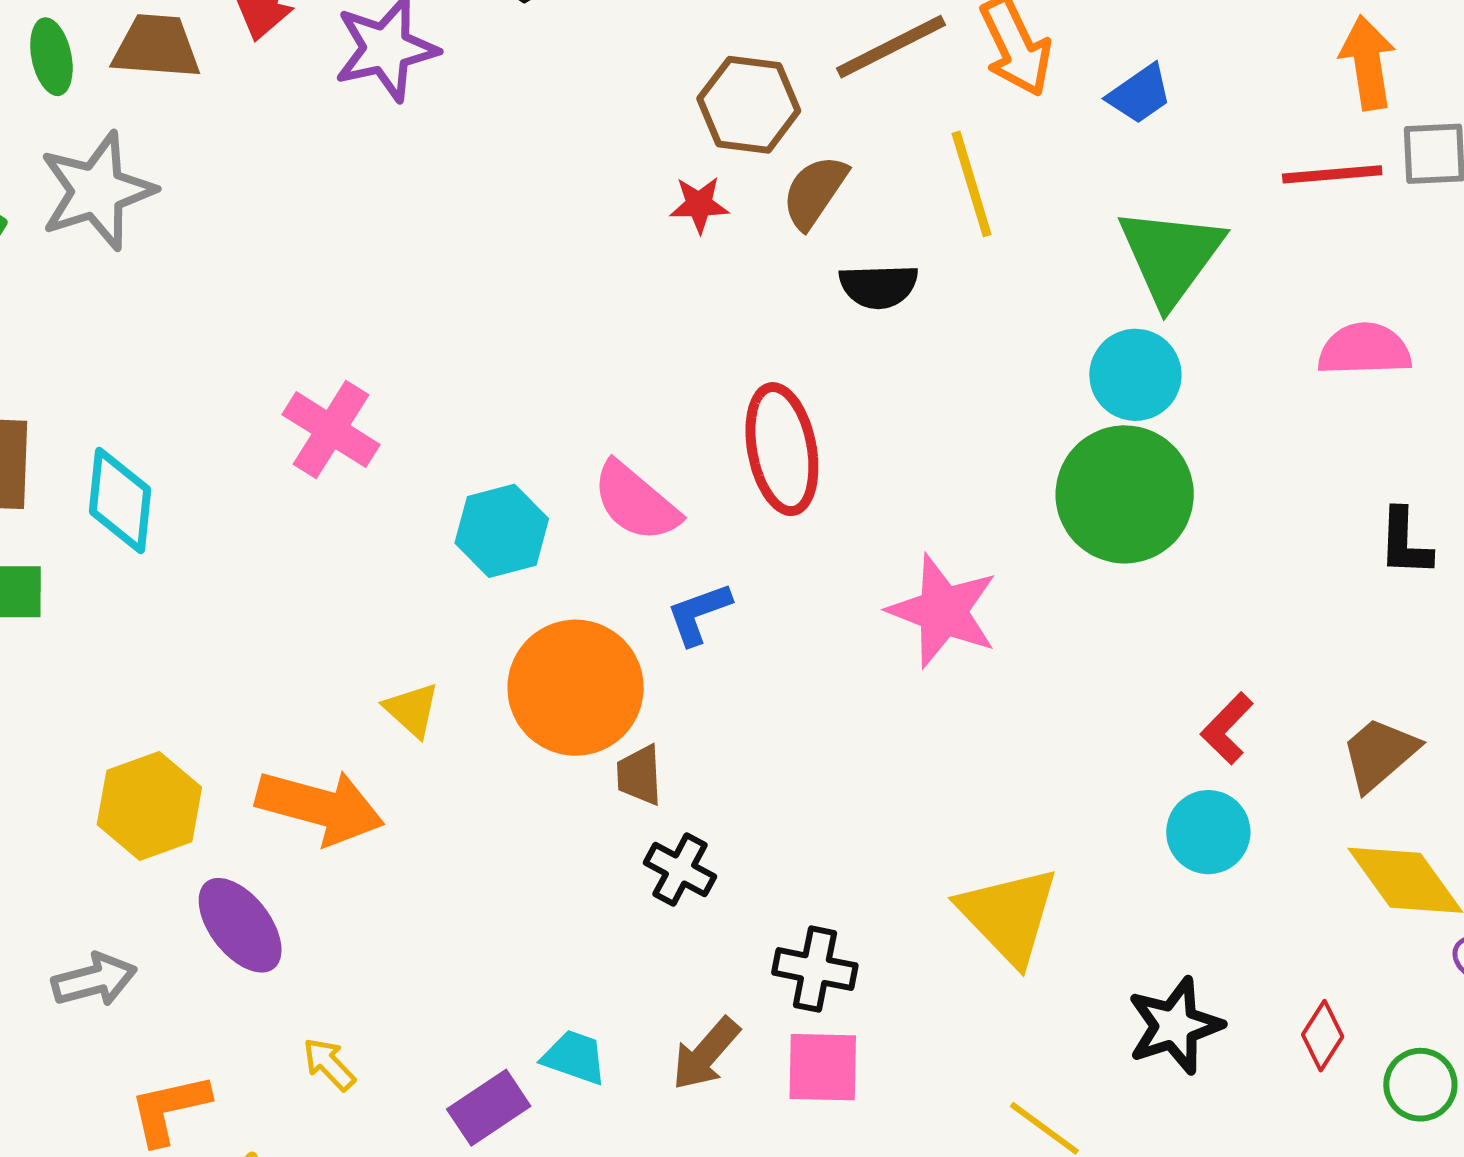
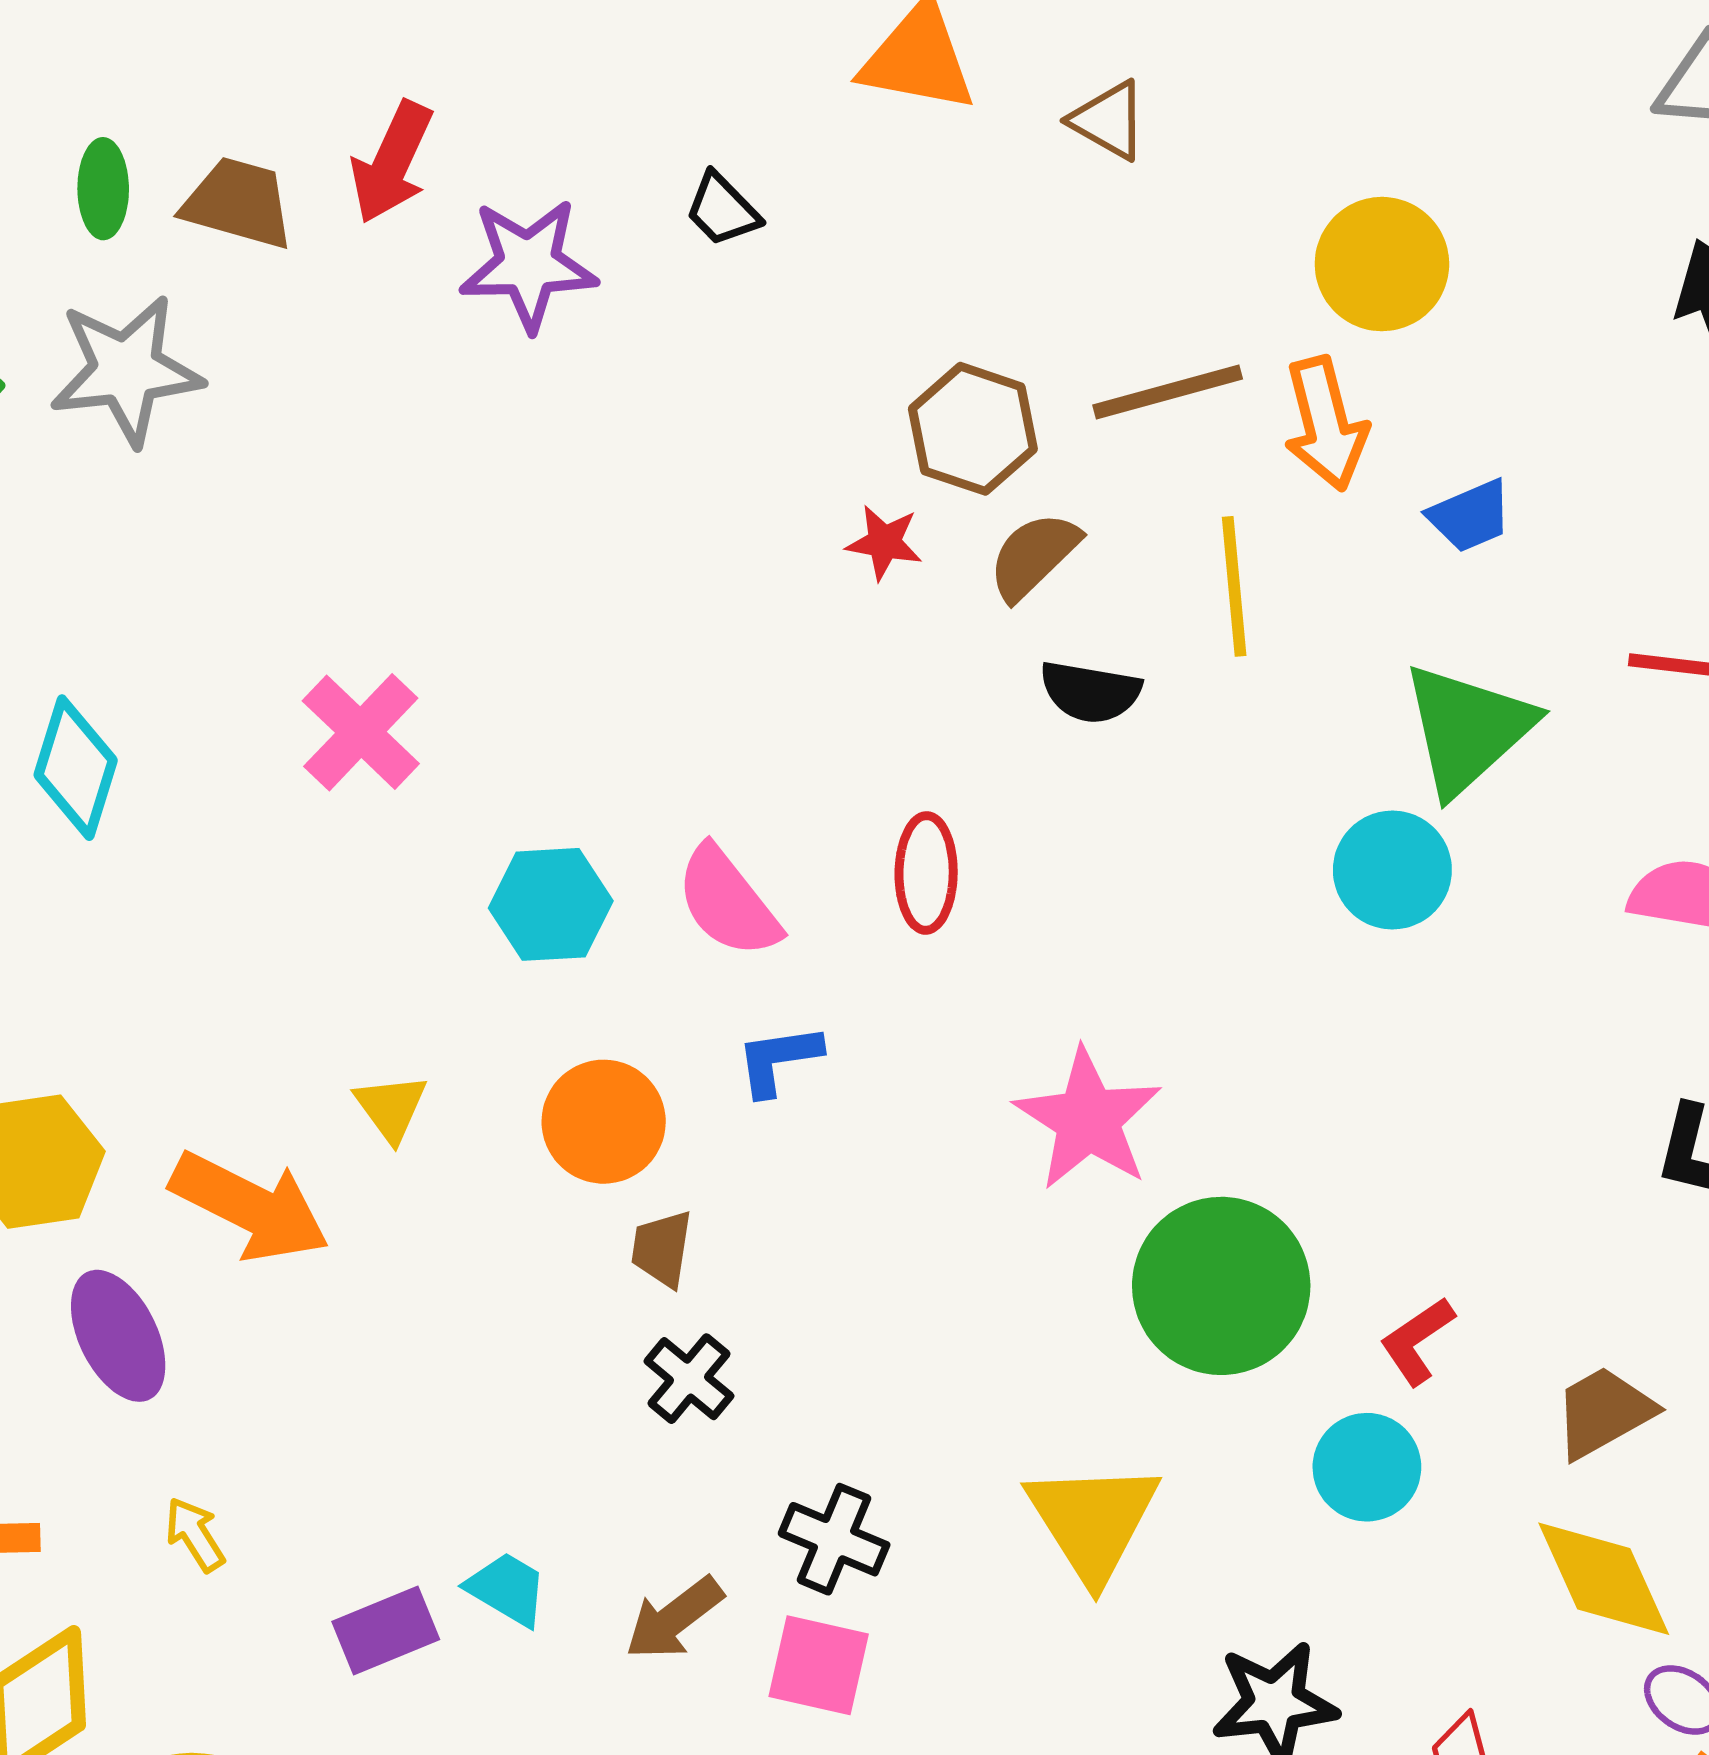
red ellipse: (782, 449) -> (926, 873), size x0.7
green circle: (1125, 494) -> (1221, 1286), moved
orange circle: (576, 688) -> (604, 1122), size x0.7

